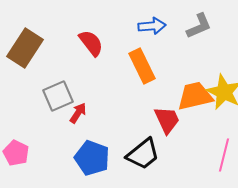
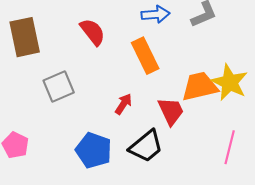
brown rectangle: (25, 48) -> (25, 37), turned -45
red arrow: (78, 113) -> (123, 104), moved

